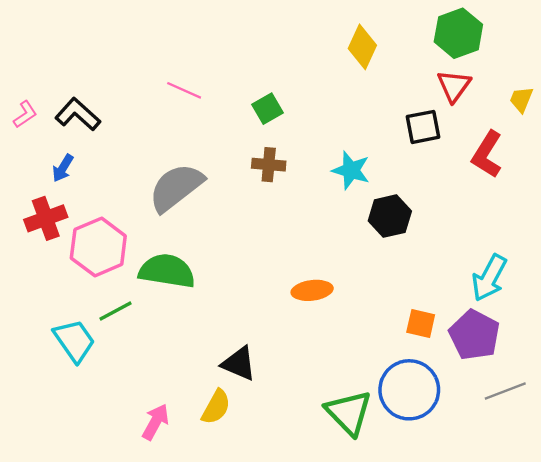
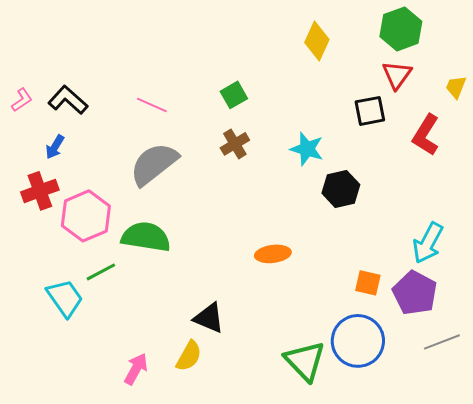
pink line: (184, 90) -> (152, 105), moved
brown cross: (269, 165) -> (235, 144), turned -36

